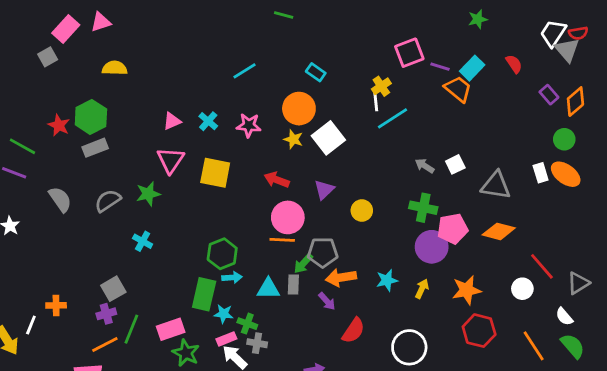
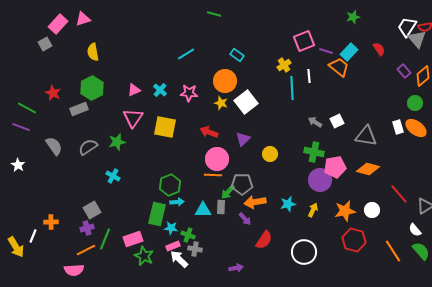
yellow semicircle: (115, 68) -> (93, 52), turned -102
white line: (376, 102) -> (309, 76), moved
green hexagon: (91, 117) -> (92, 88), moved
cyan line: (393, 118) -> (292, 88), turned -60
white circle: (522, 289) -> (372, 210), moved

